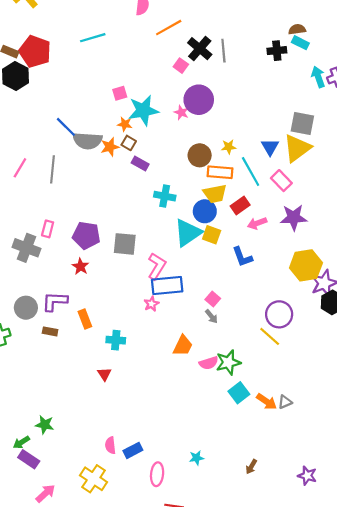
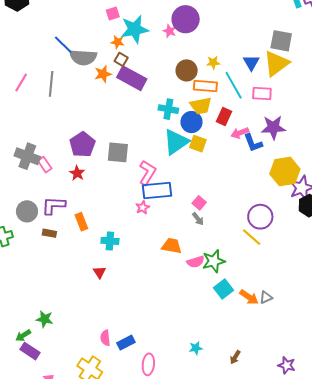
orange star: (110, 147) -> (103, 74), moved
purple rectangle: (140, 164) -> (132, 78), size x1.8
pink rectangle: (281, 181) -> (262, 93), turned -42
cyan cross: (165, 196) -> (168, 109), moved
red rectangle: (240, 205) -> (224, 117), turned -30
pink rectangle: (48, 229) -> (45, 165), moved, turned -49
purple pentagon: (86, 235) -> (82, 145), turned 30
blue L-shape: (242, 257) -> (253, 143), moved
orange trapezoid: (183, 346) -> (172, 246), turned -105
cyan star: (197, 458) -> (196, 348), moved

